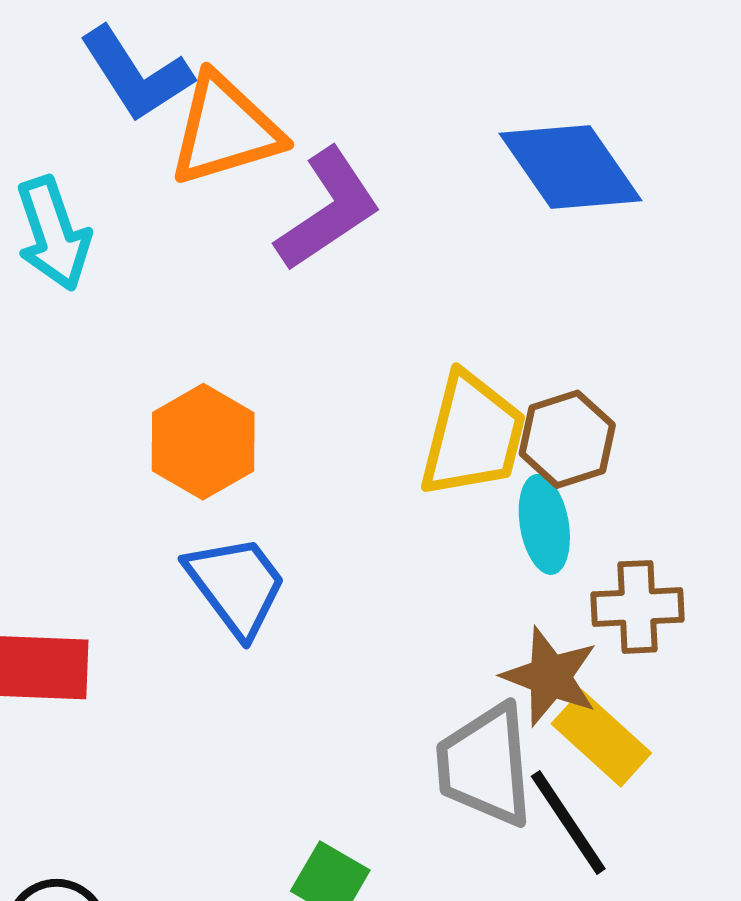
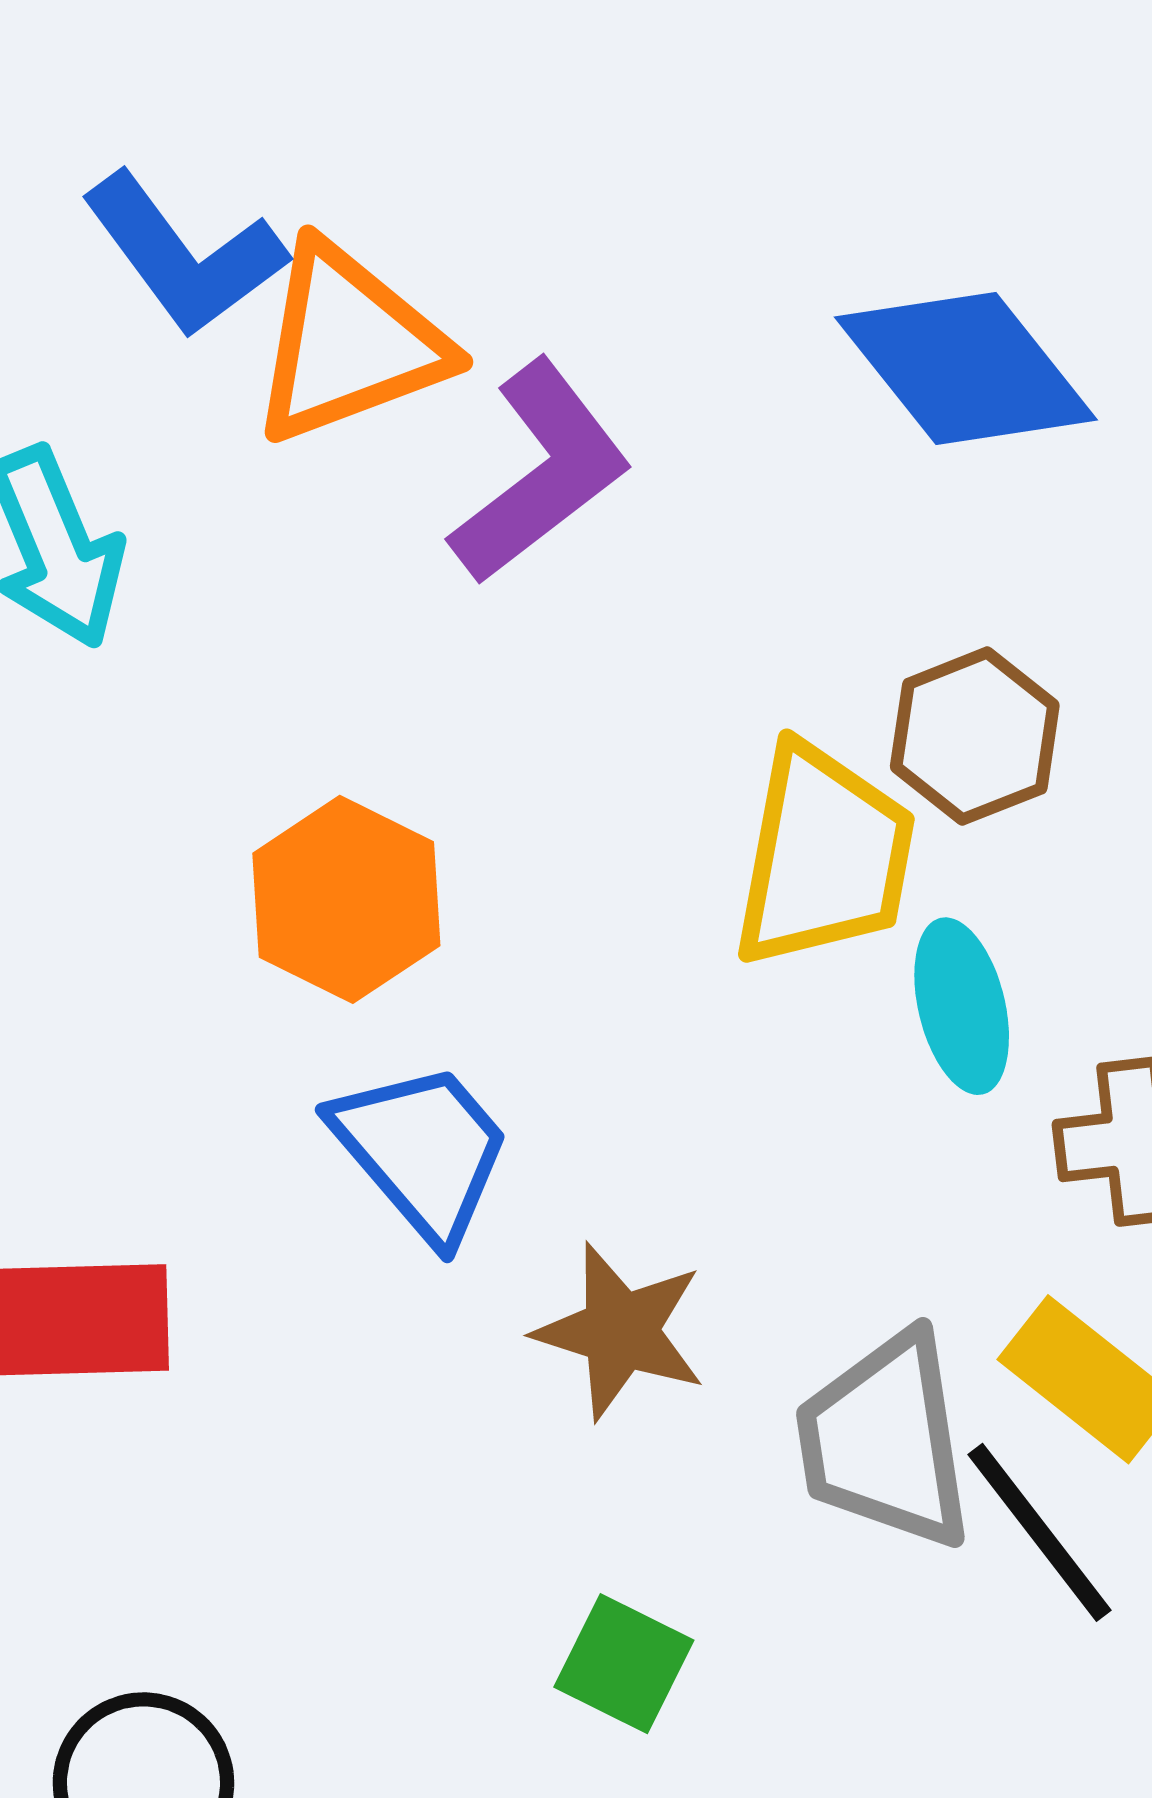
brown hexagon: (567, 439) -> (975, 736), moved
brown star: (550, 677) -> (620, 1331), moved

